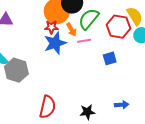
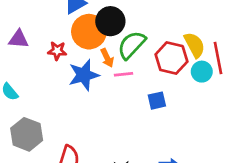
red star: (51, 27) -> (57, 51), moved
gray hexagon: (16, 70) -> (27, 134), moved

